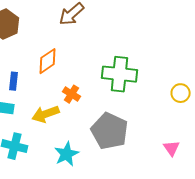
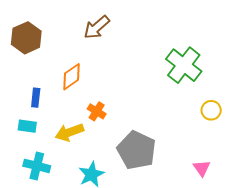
green cross: (120, 74) -> (184, 65), moved, turned 32

